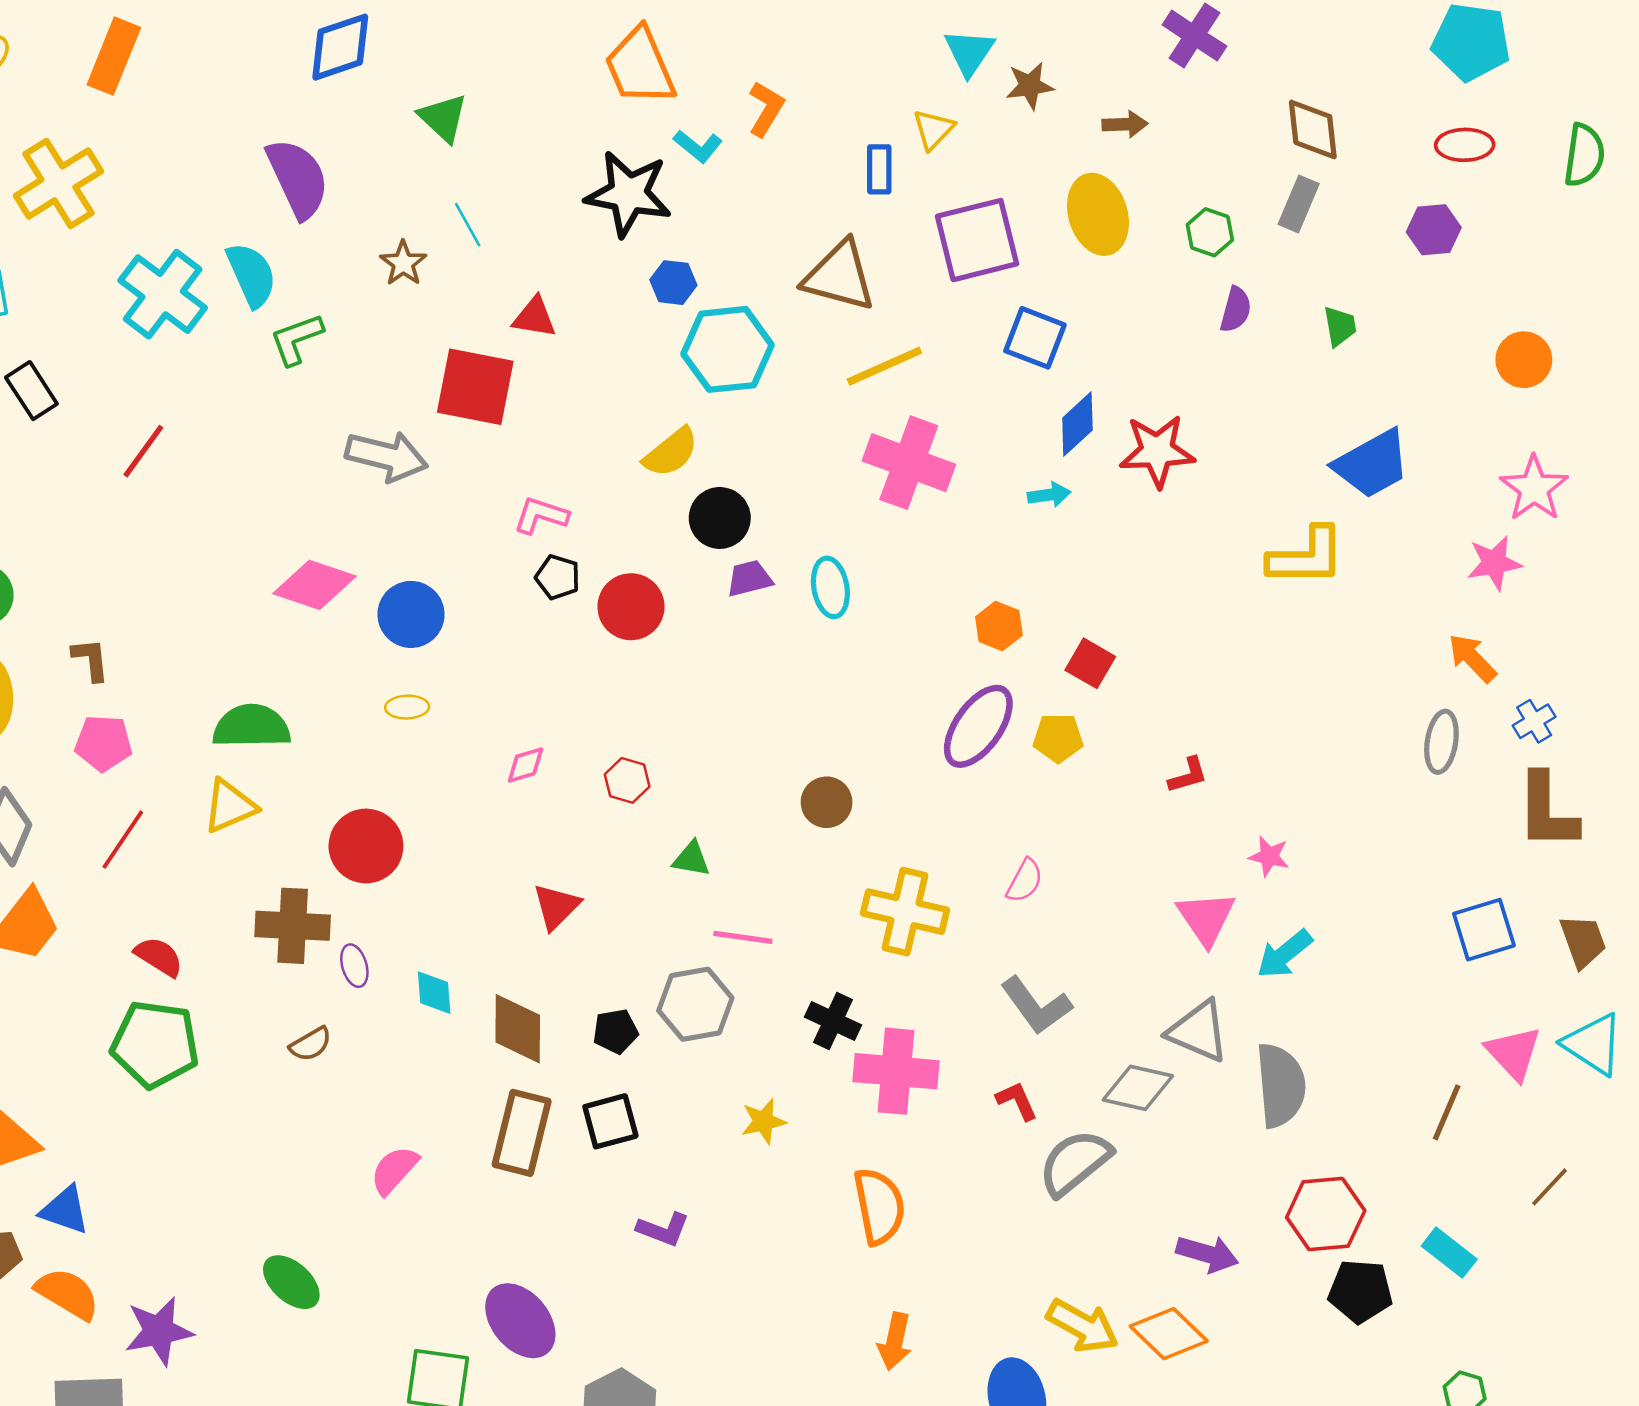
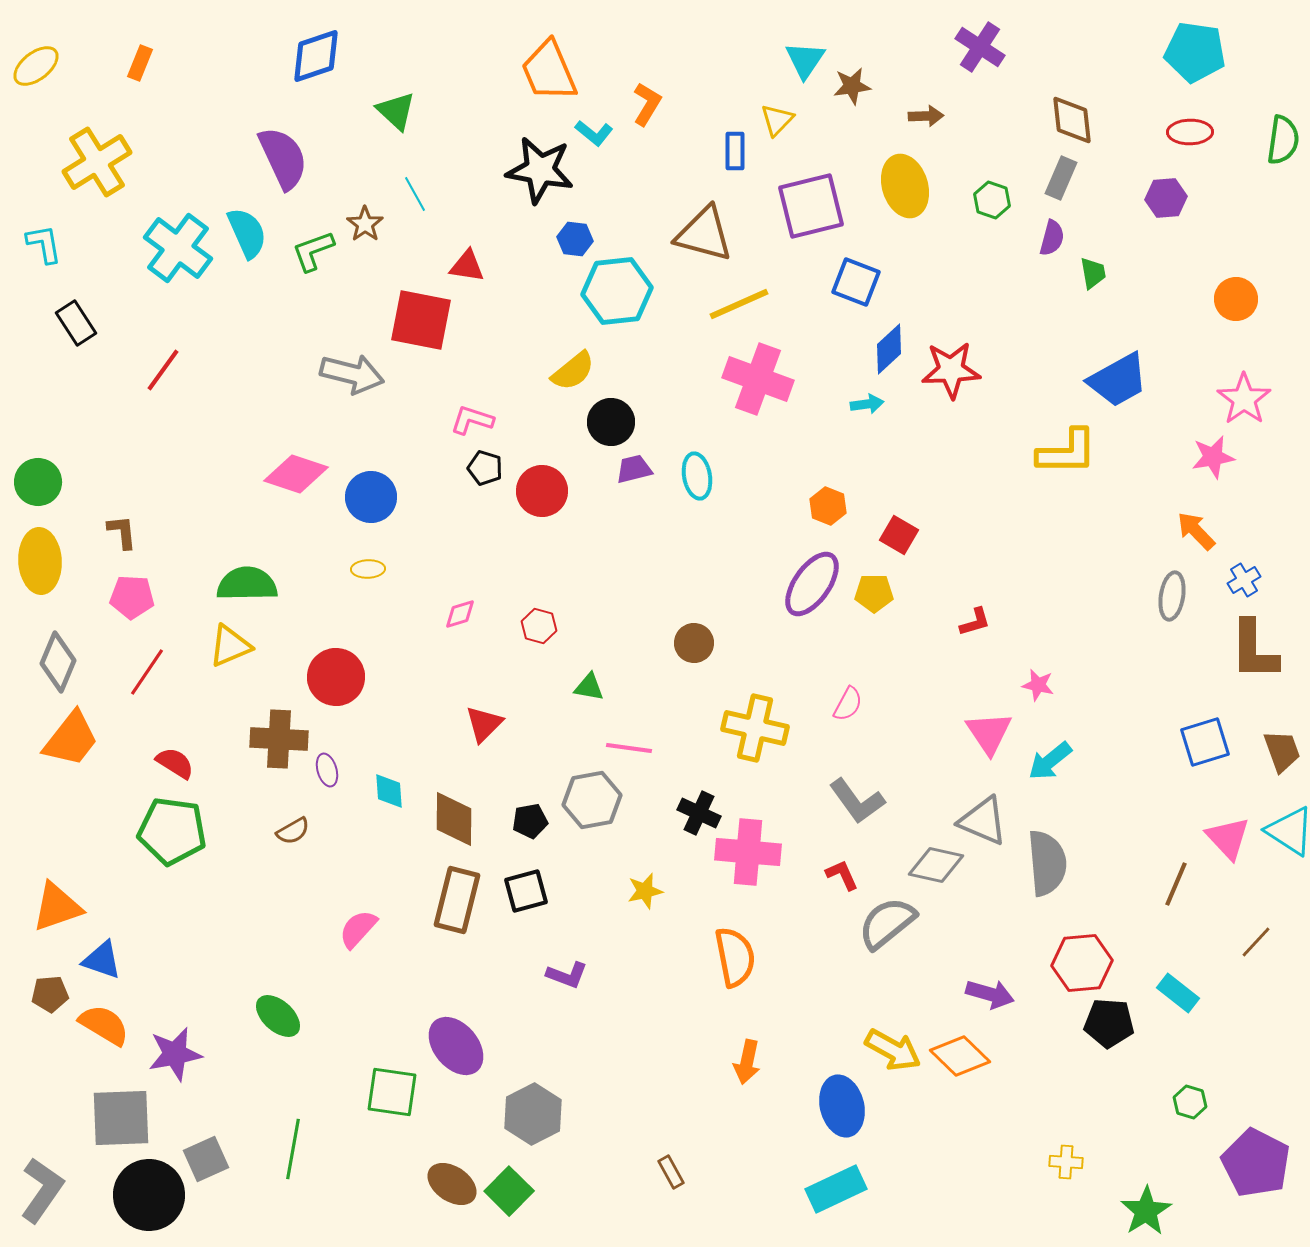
orange rectangle: (114, 56) -> (140, 63), size x0.6
purple semicircle: (1236, 310) -> (1052, 238), moved
green L-shape: (296, 339) -> (313, 251), moved

